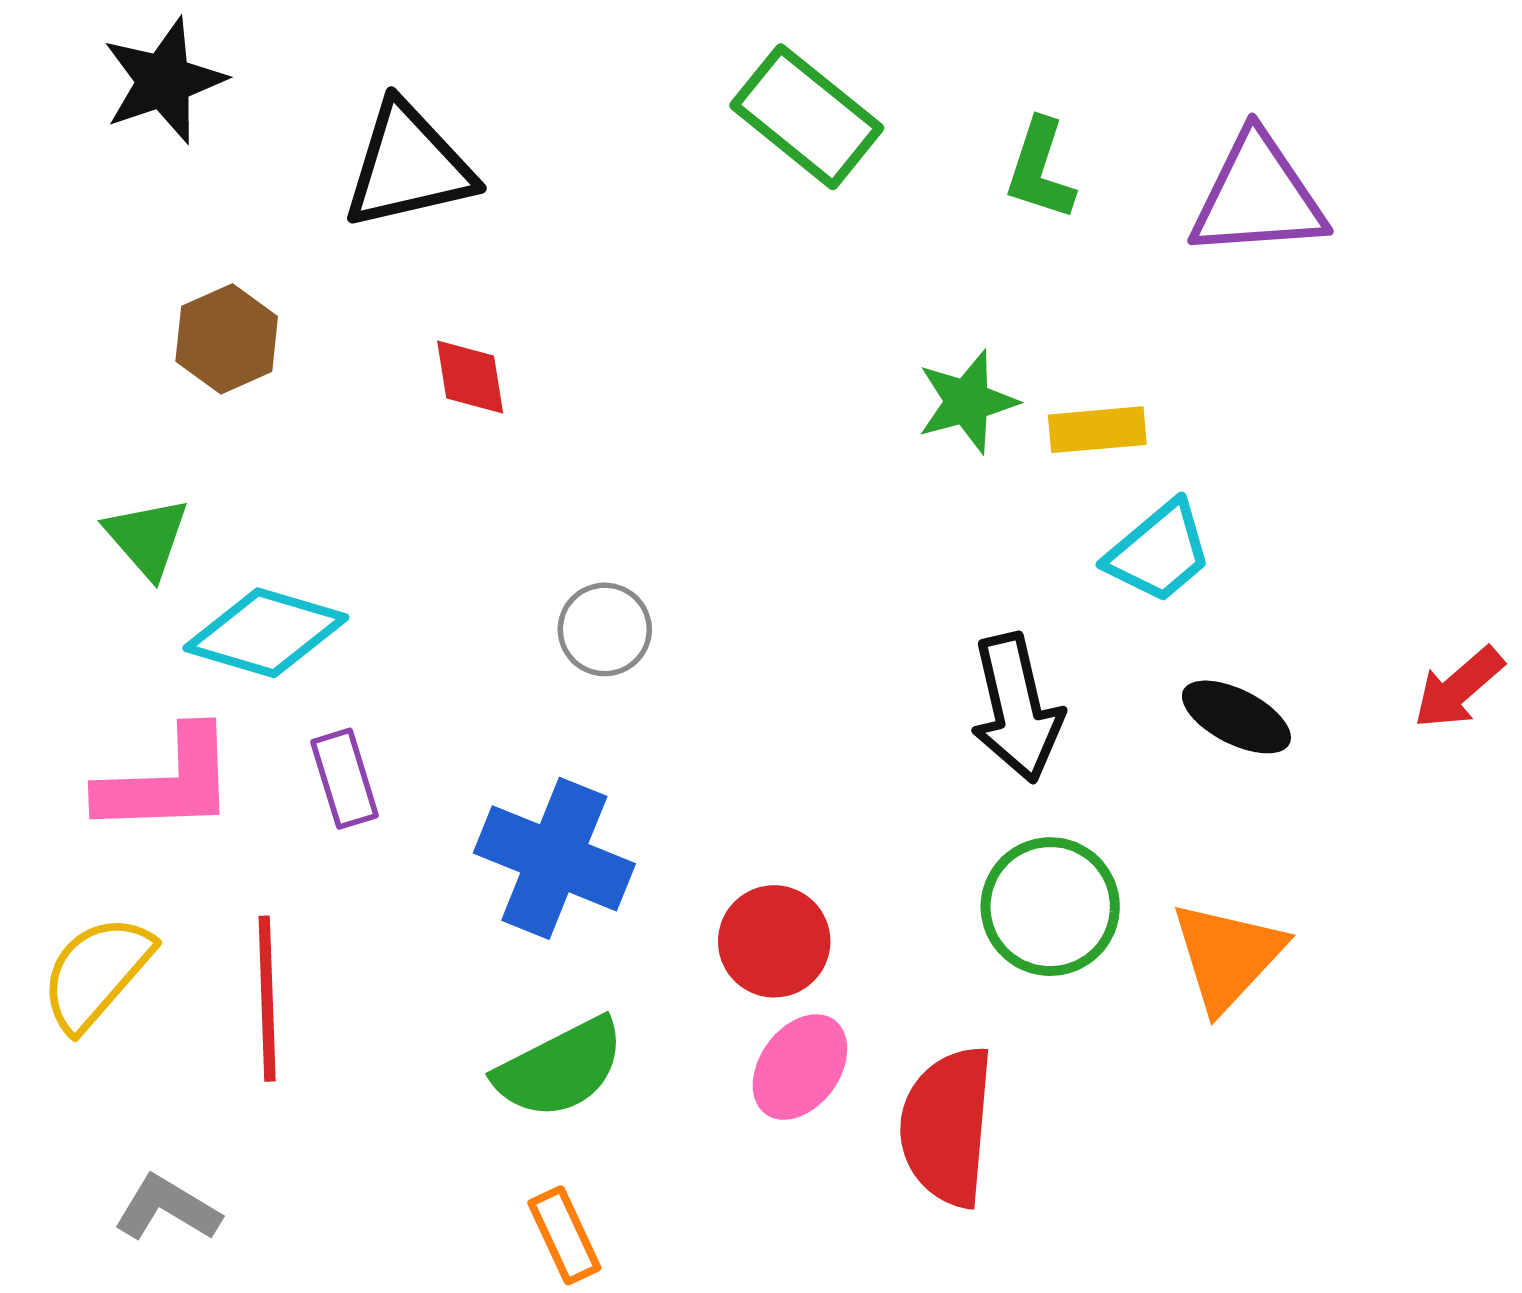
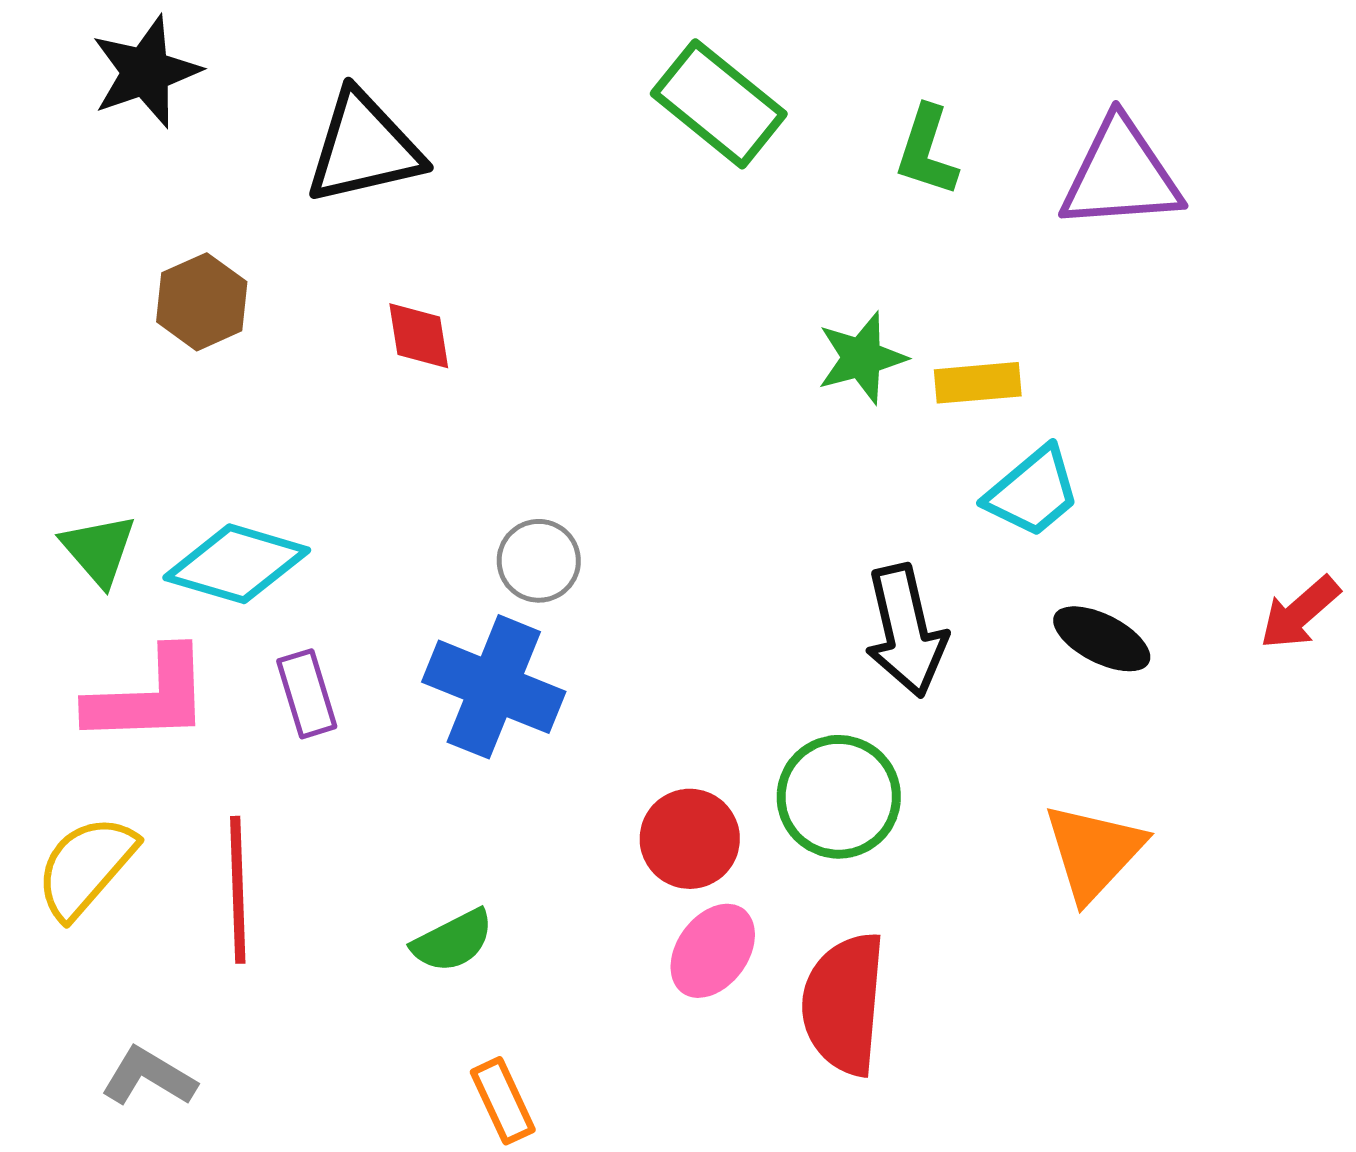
green triangle: (147, 537) -> (99, 550), moved
blue cross: (554, 858) -> (494, 687), moved
green circle: (1050, 907) -> (839, 797), moved
green semicircle: (560, 1068) -> (453, 941), moved, size x0.7

